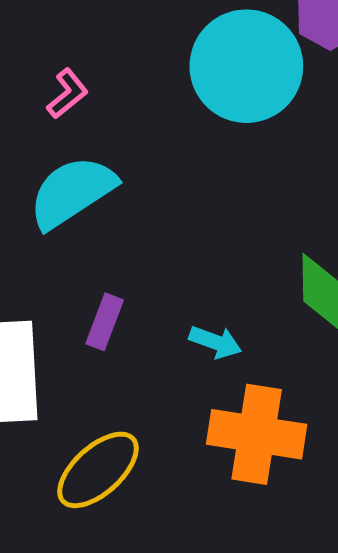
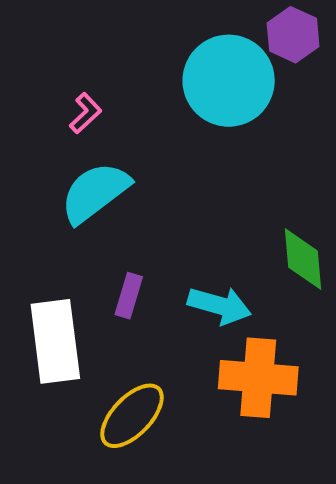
cyan arrow: (215, 342) -> (220, 305), size x1.5

